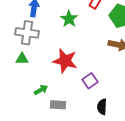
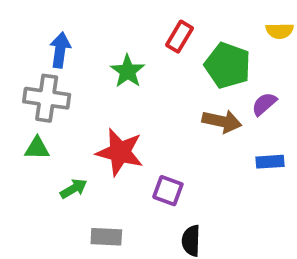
purple square: (90, 81) -> (168, 191), turned -35
green arrow: (41, 90) -> (74, 189), moved

